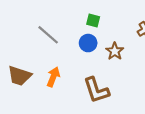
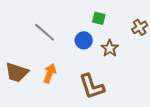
green square: (93, 20) -> (99, 18), moved

